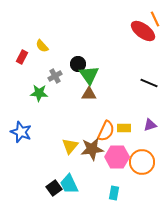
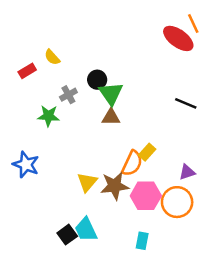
red rectangle: (22, 57) -> (27, 71), turned 32
purple triangle: (150, 125) -> (187, 172), moved
yellow rectangle: (124, 128) -> (147, 152), moved, turned -48

